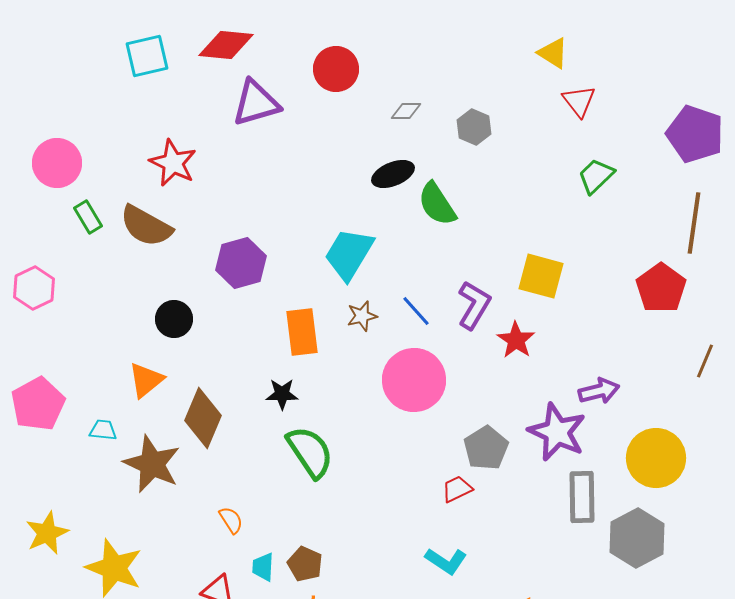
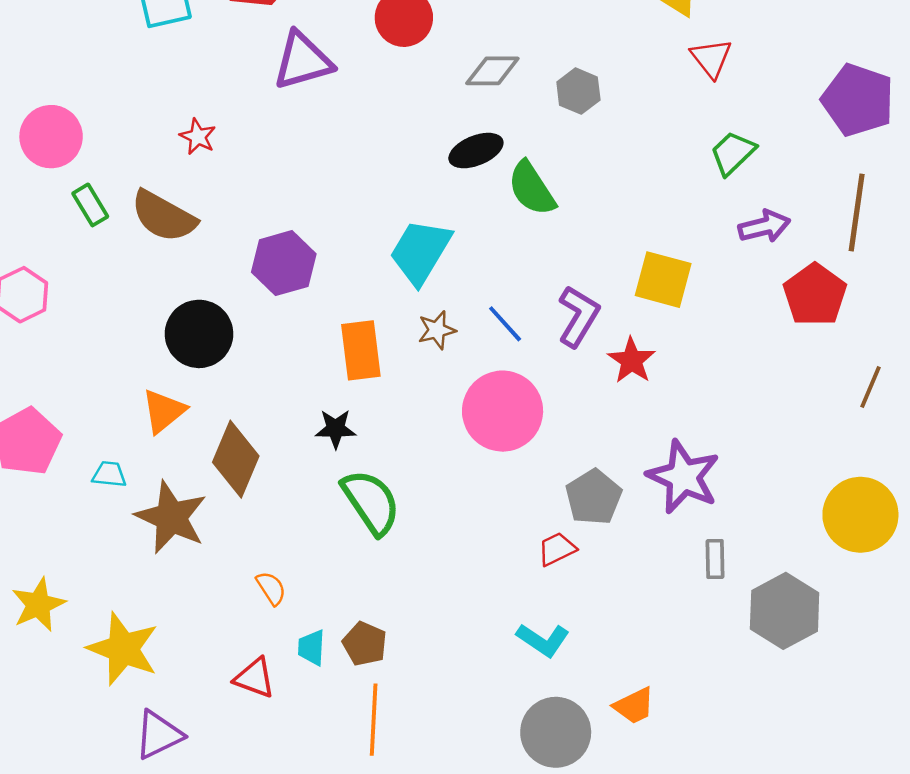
gray diamond: (406, 111) -> (492, 71), size x1.4
red star: (173, 163) -> (198, 137), size x0.6
black circle: (174, 319) -> (199, 334), size x1.4
purple arrow: (599, 391) -> (764, 226), moved
yellow circle: (656, 458) -> (860, 515), moved
gray rectangle: (582, 497) -> (715, 559), size x0.6

